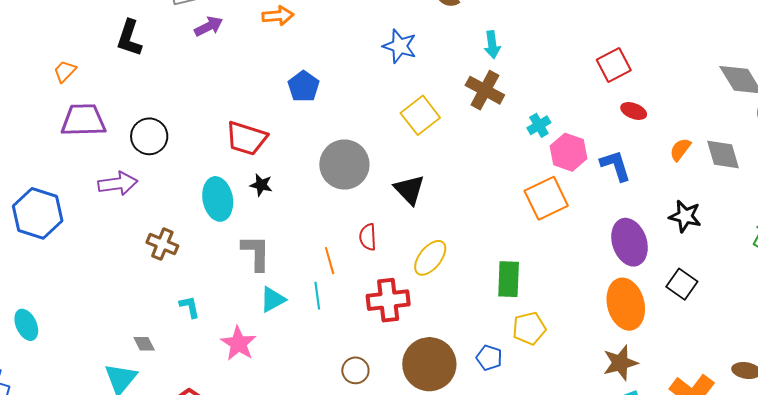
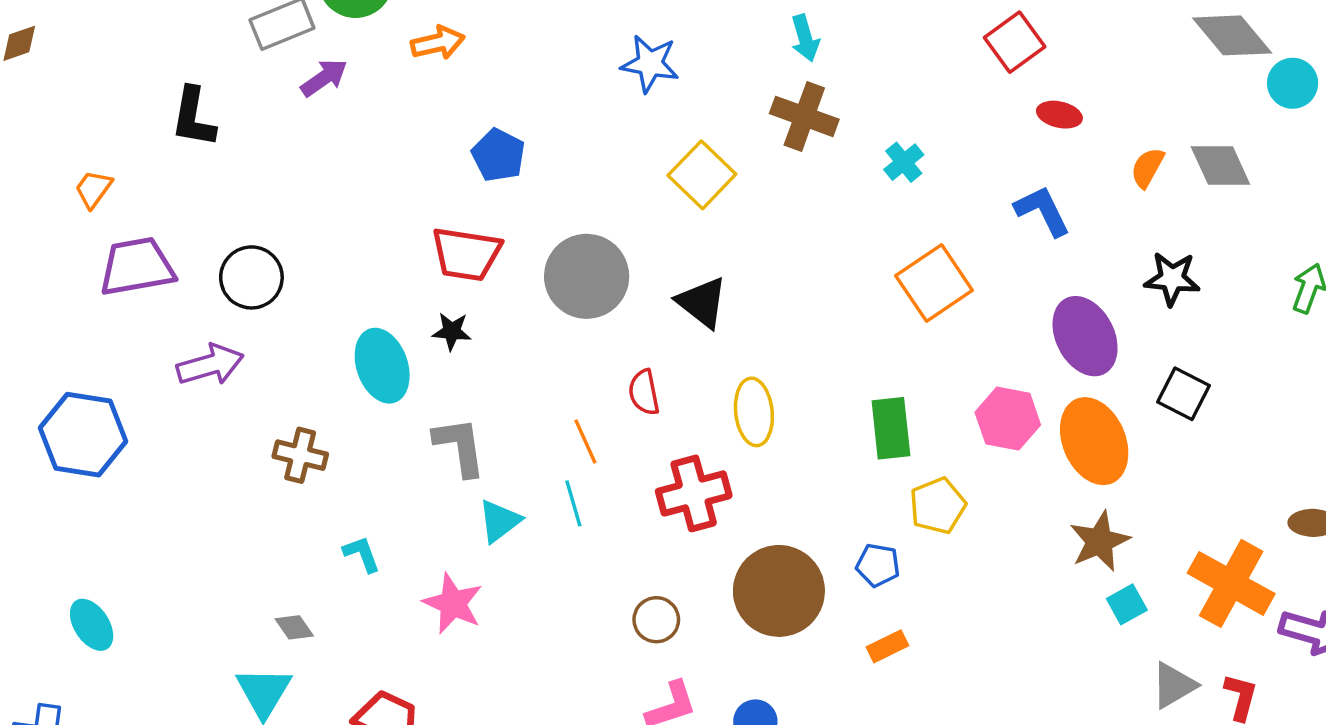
red trapezoid: (246, 138) -> (466, 254), moved
pink hexagon: (569, 152) -> (1008, 419), moved
yellow ellipse: (430, 258) -> (754, 412), turned -36

